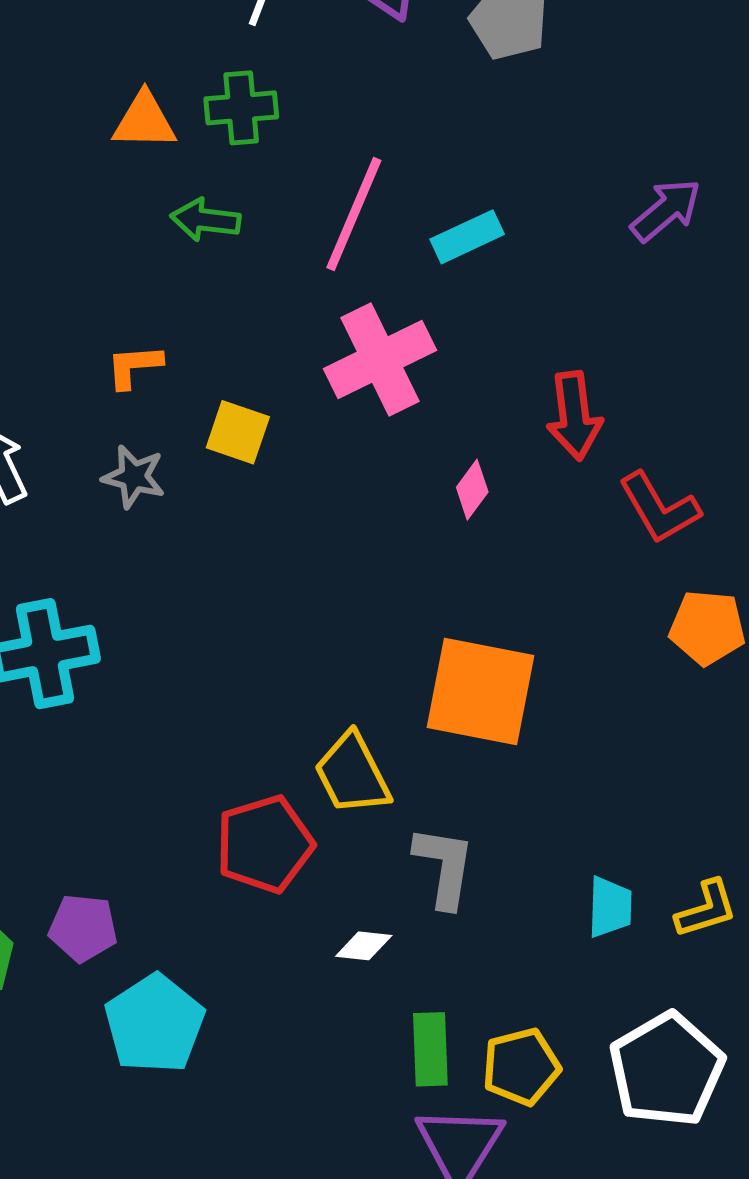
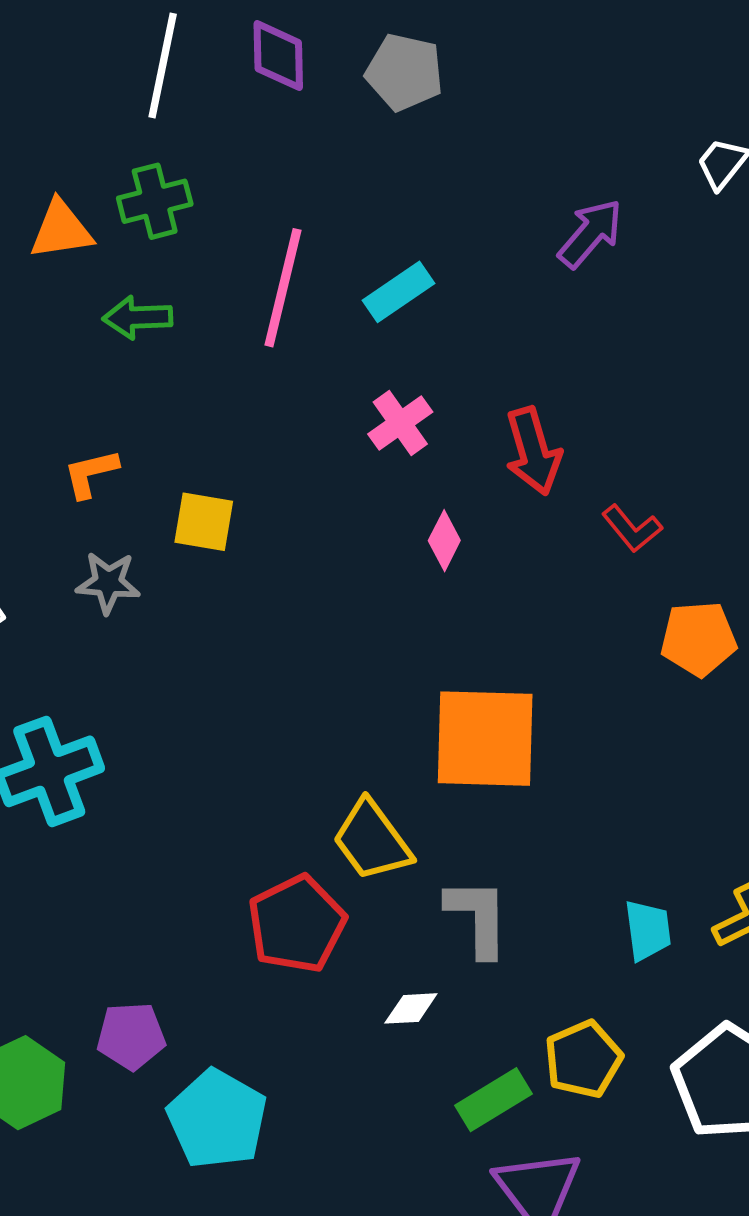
pink cross: (380, 359) -> (400, 423), moved, size x0.6
red L-shape: (659, 508) -> (632, 528), size x0.7
green rectangle: (430, 1049) -> (494, 1100), turned 70
yellow pentagon: (521, 1067) -> (583, 1059), moved

